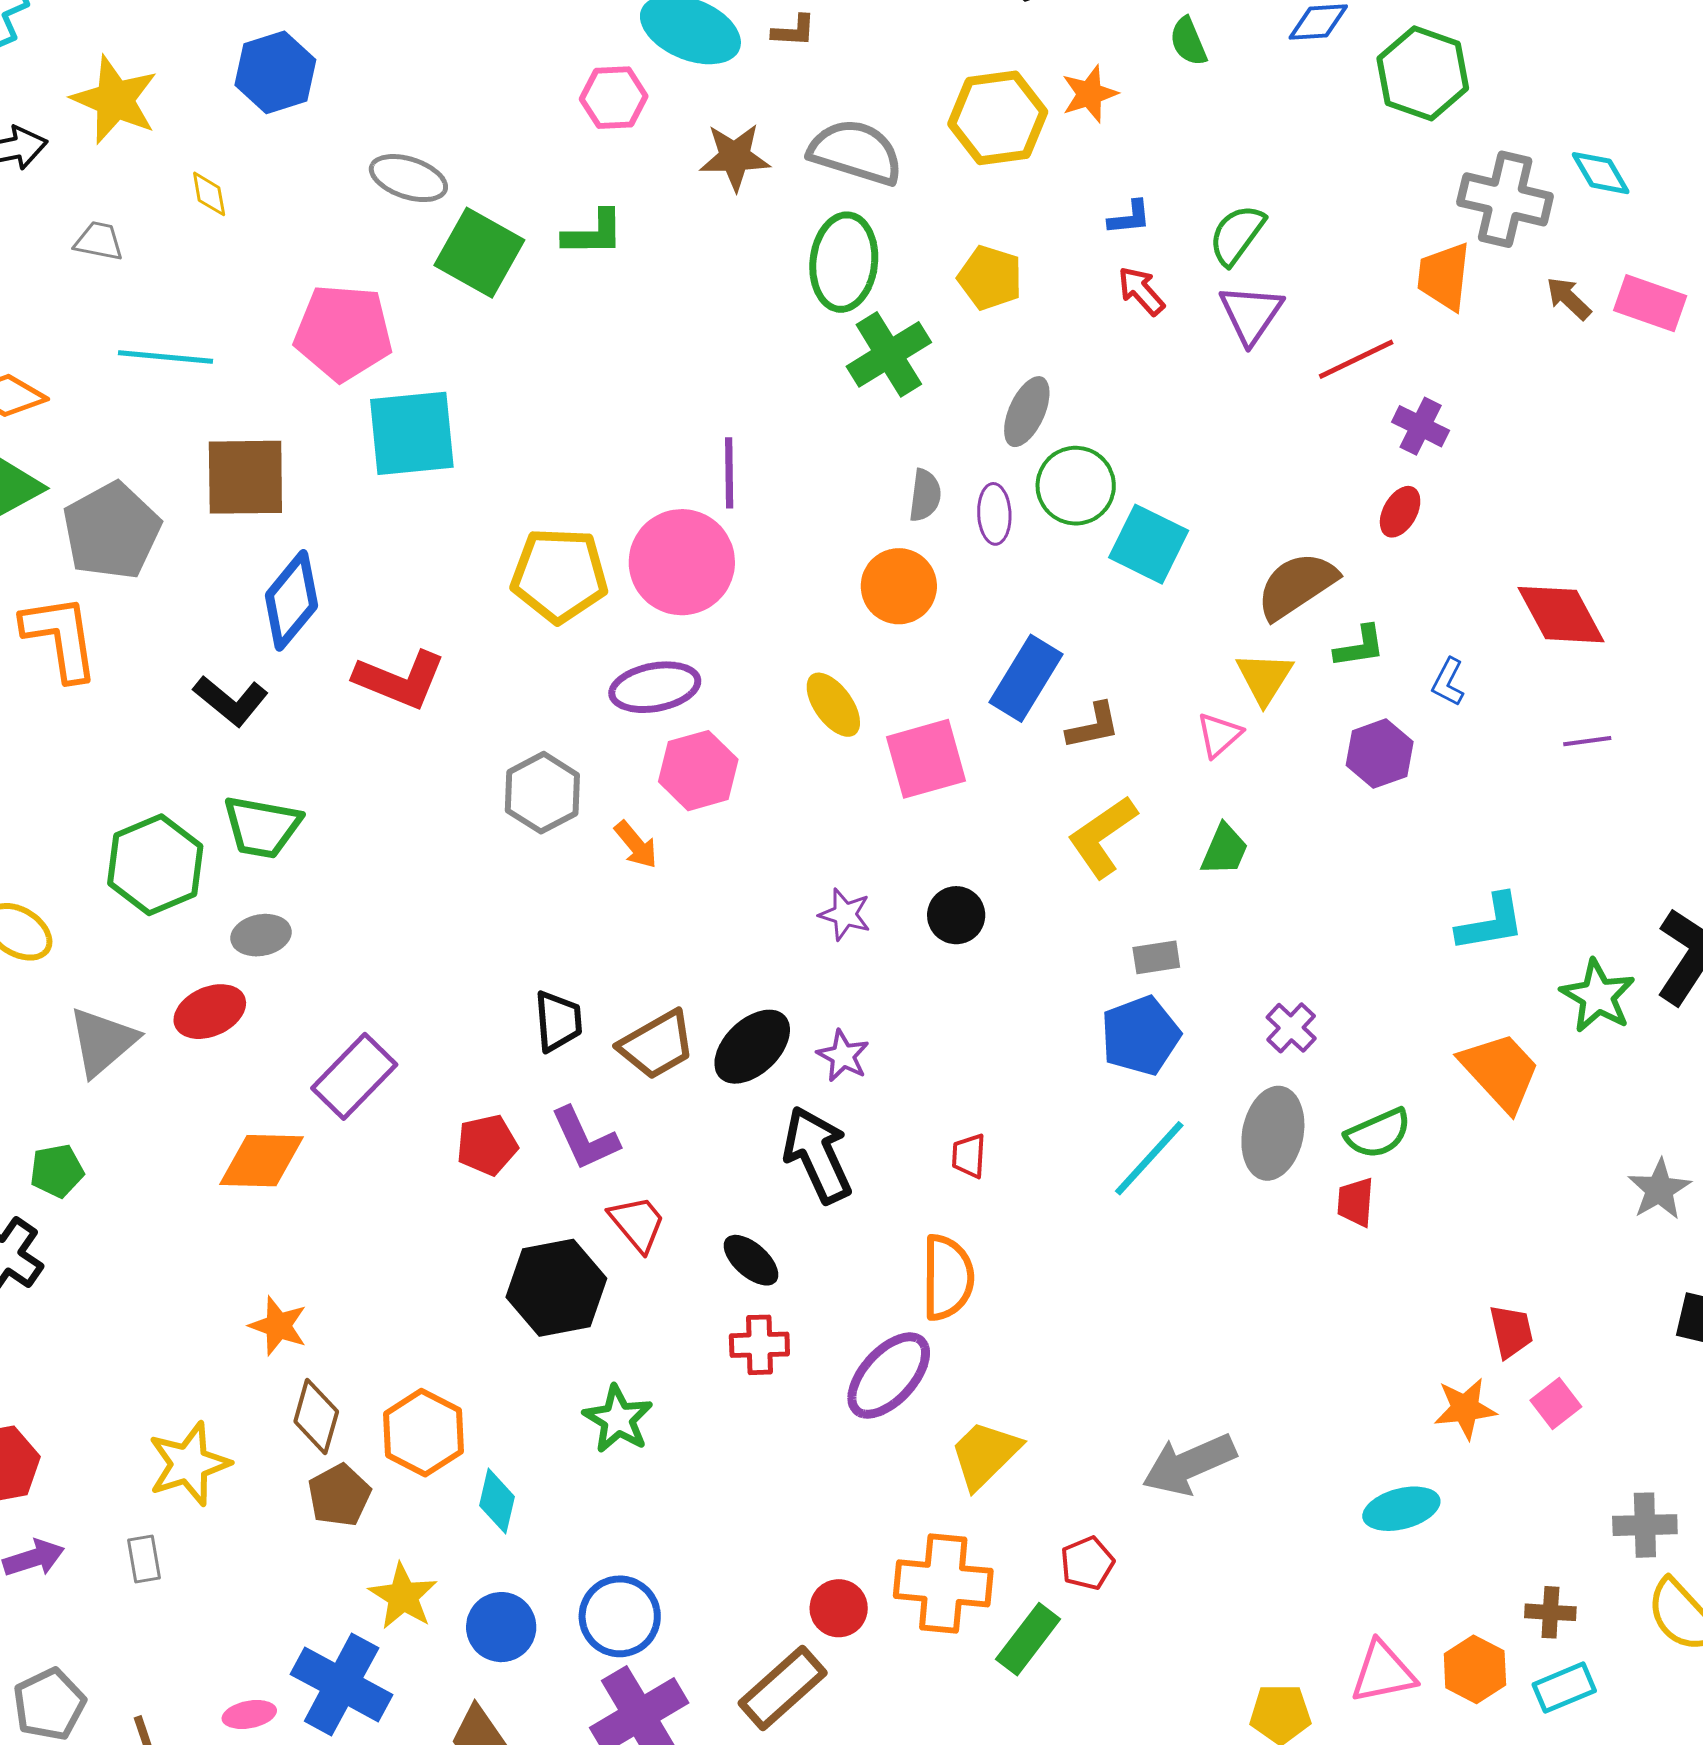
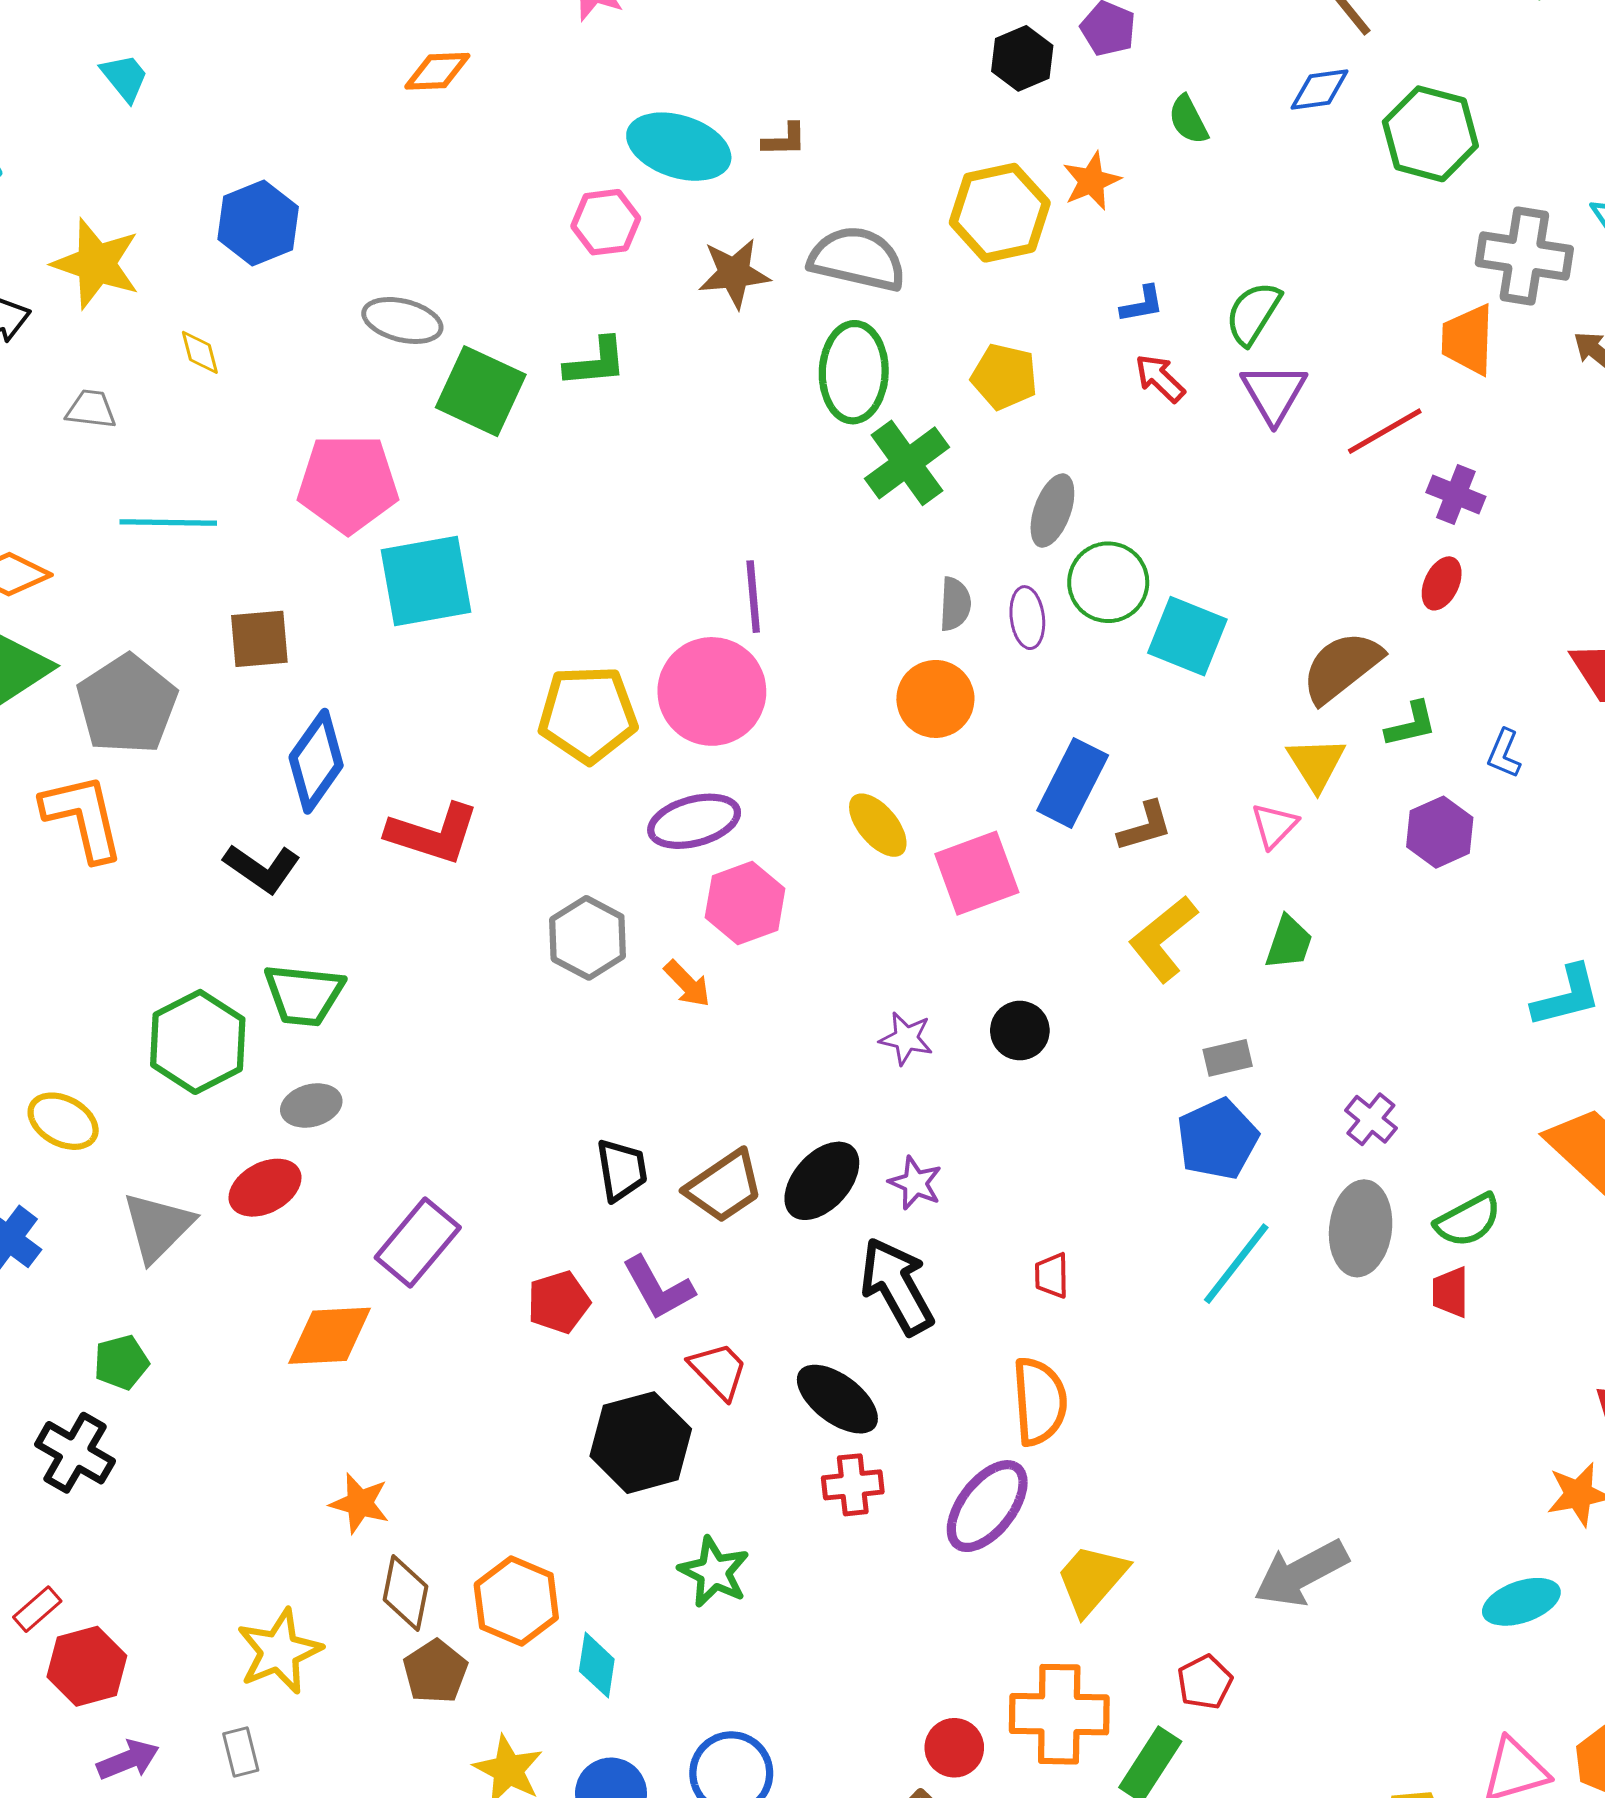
brown square: (245, 477) -> (259, 639), size x0.7
black ellipse: (751, 1260) -> (837, 1399), size x1.4

